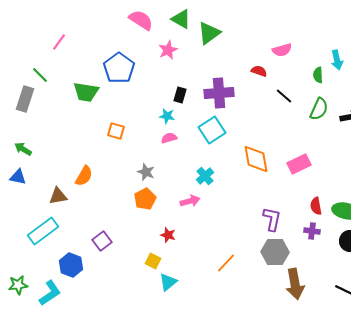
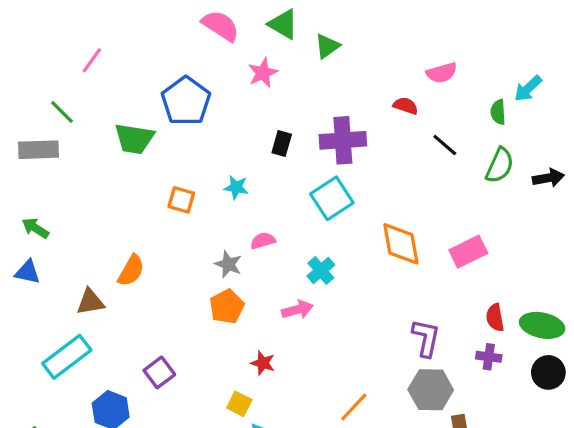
green triangle: (209, 33) -> (327, 46), size x0.7
cyan arrow: (337, 60) -> (528, 89), turned 60
gray rectangle: (25, 99) -> (39, 150), turned 70
cyan star: (167, 116) -> (236, 187), moved
pink semicircle: (169, 138) -> (263, 241), moved

